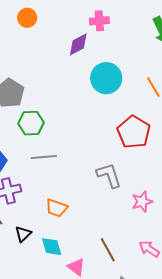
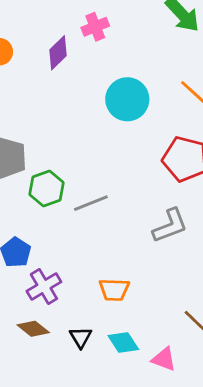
purple diamond: (78, 44) -> (58, 53), moved
gray line: (44, 157) -> (91, 203), moved
gray L-shape: (109, 175) -> (170, 226), turned 104

